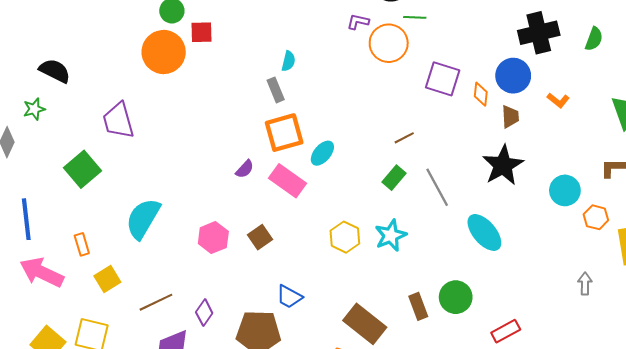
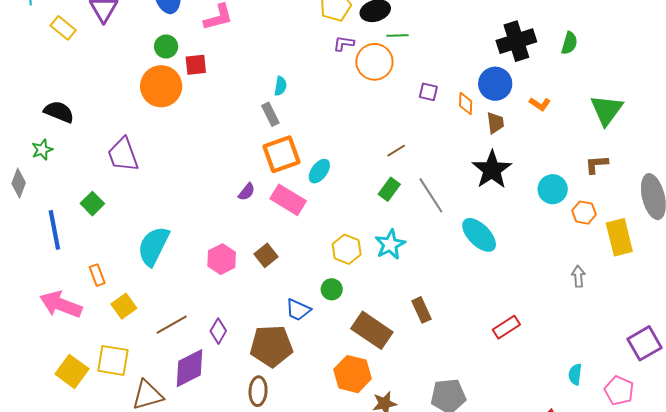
purple square: (443, 79) -> (428, 92), size x0.6
green square: (82, 169) -> (92, 204), size x0.7
blue line: (26, 219) -> (54, 230), moved
green circle: (456, 297) -> (332, 289), moved, size x0.7

